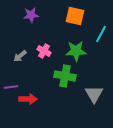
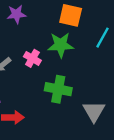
green star: (76, 51) -> (61, 45), moved

